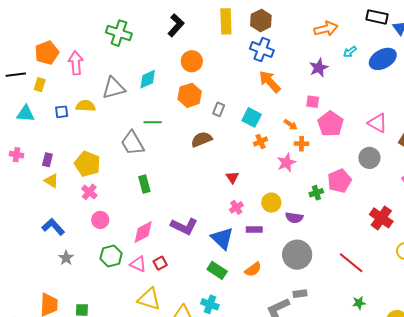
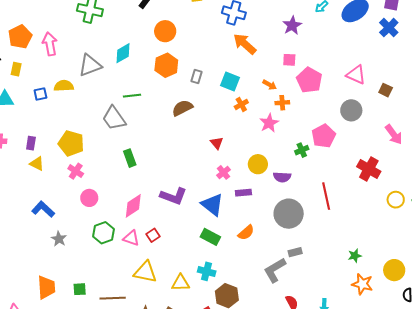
red line: (351, 263) -> (326, 196), moved, turned 44

